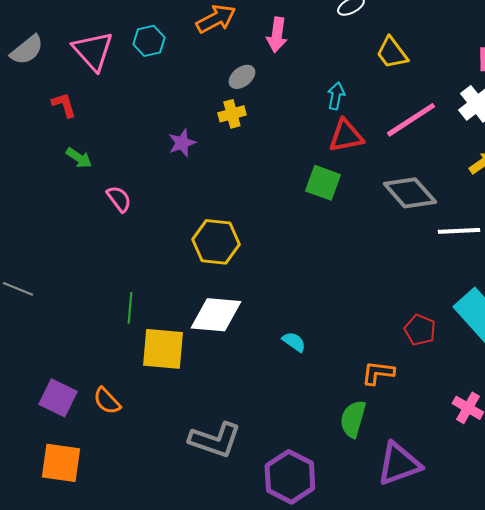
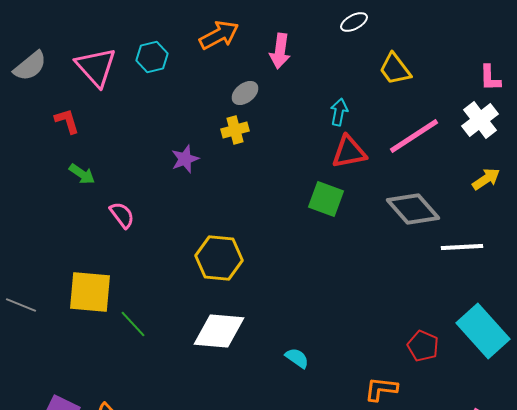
green line: (130, 308) -> (133, 324), turned -48
yellow square: (163, 349) -> (90, 292), moved

